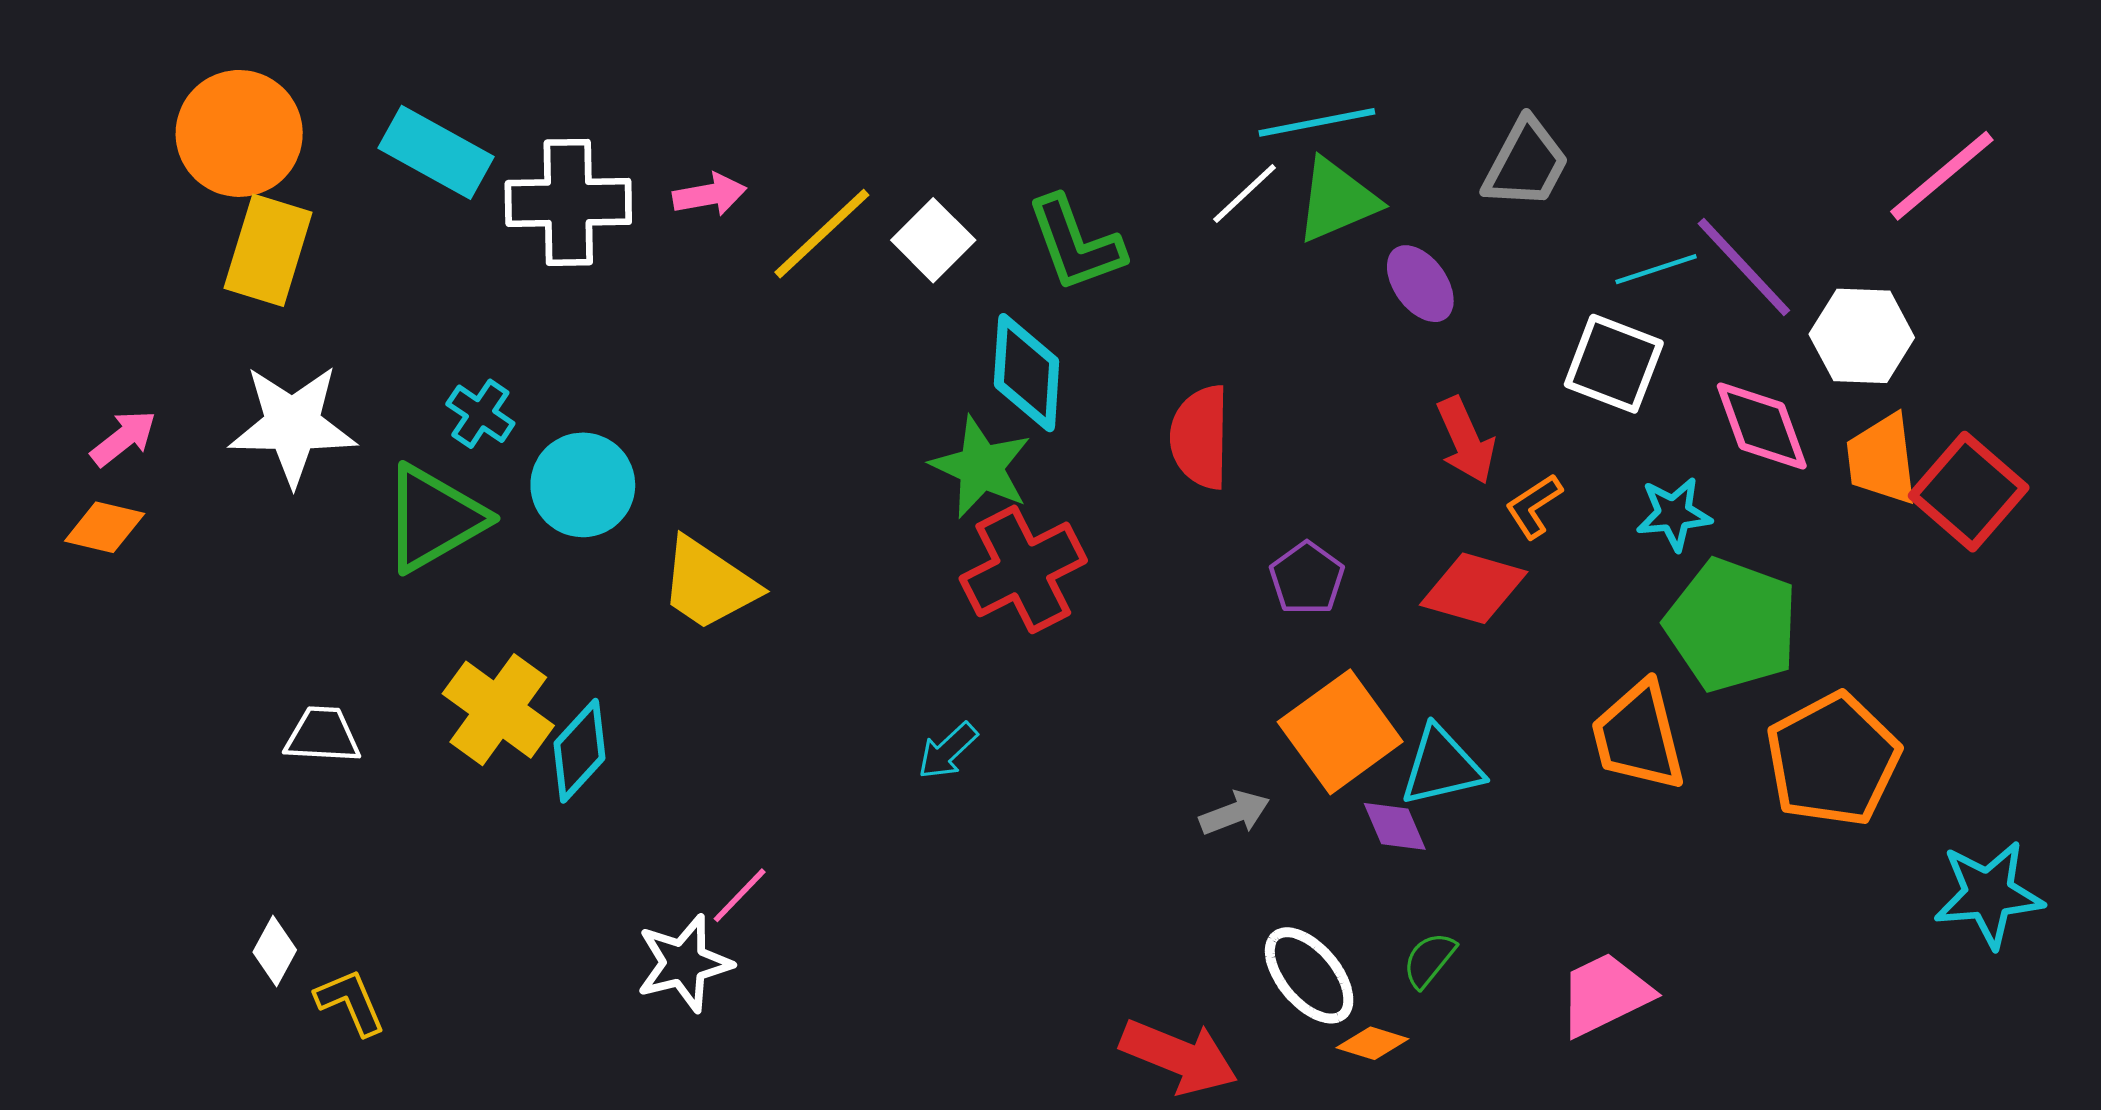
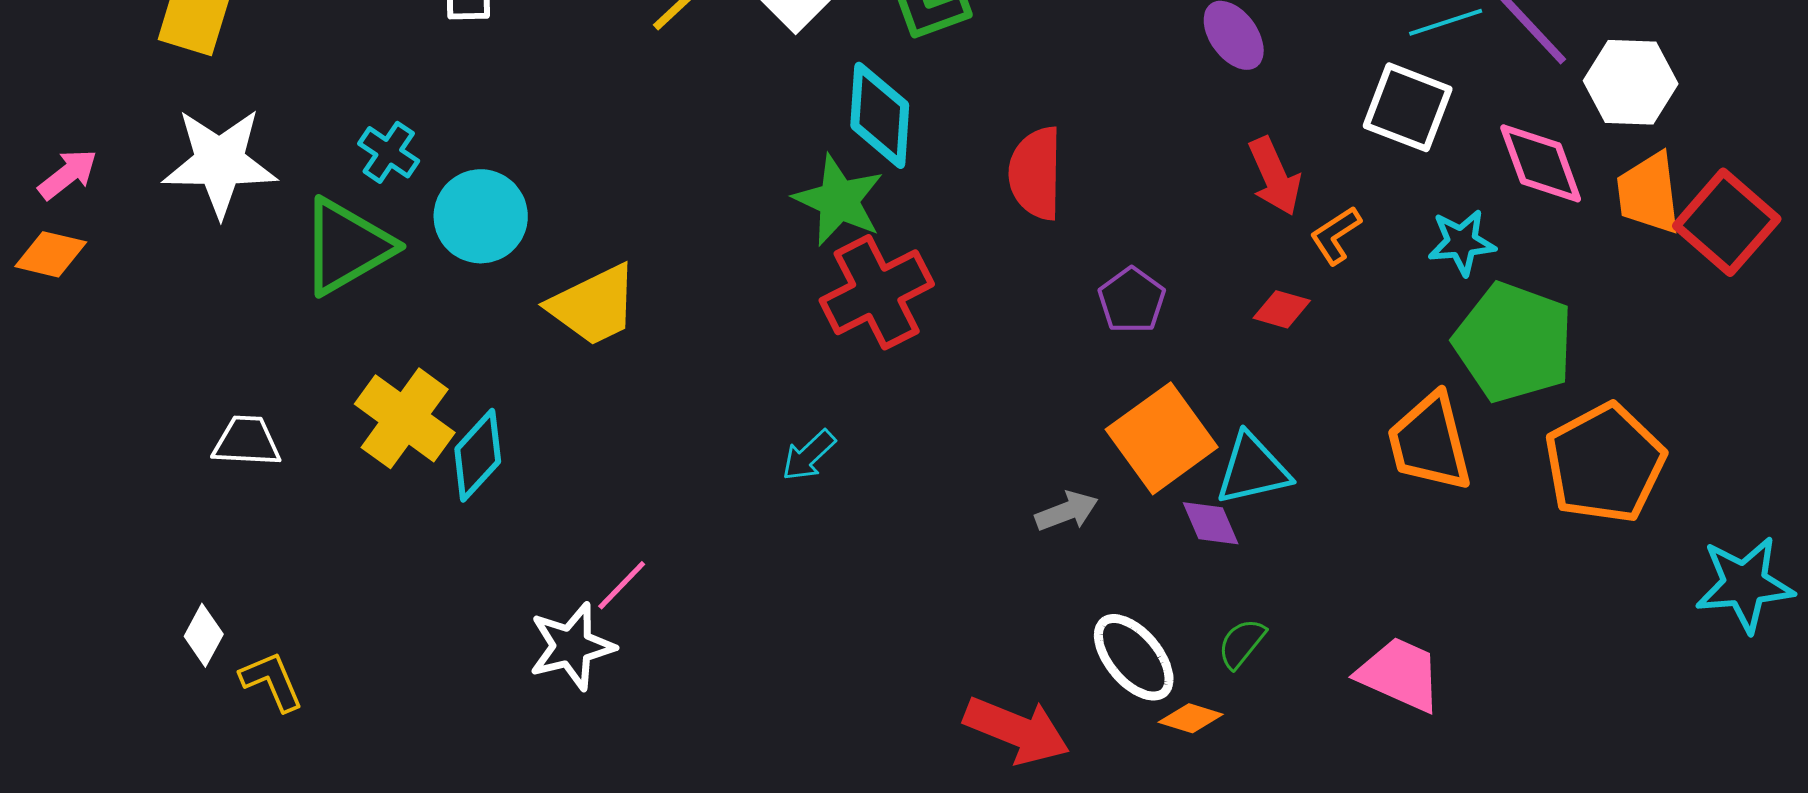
yellow trapezoid: (708, 584) -> (594, 305), turned -60
red diamond: (1474, 588) -> (1282, 309), size x0.6
pink trapezoid: (1605, 994) -> (1400, 674), turned 50

